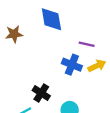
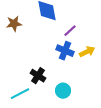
purple line: (87, 44) -> (70, 31), moved, turned -56

